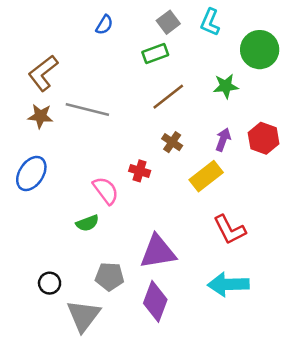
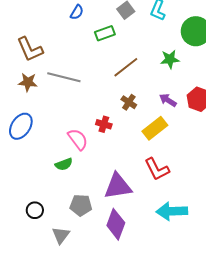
green rectangle: (155, 53) -> (105, 33), moved
brown L-shape: (43, 73) -> (30, 49), turned -76
purple arrow: (223, 140) -> (168, 100), turned -78
red L-shape: (230, 230) -> (157, 169), moved
gray triangle: (83, 316) -> (61, 235), size x0.7

